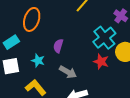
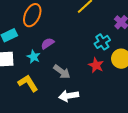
cyan cross: (104, 38) -> (102, 42), size x0.7
purple semicircle: (58, 46) -> (48, 43), moved, turned 32

